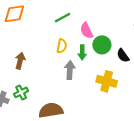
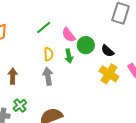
gray arrow: (70, 70) -> (48, 76), moved
yellow cross: (107, 81) -> (109, 74), moved, turned 30

